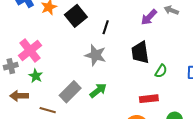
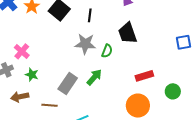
pink cross: (30, 51) -> (22, 51), size x0.7
green semicircle: (161, 71) -> (107, 51), moved

